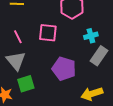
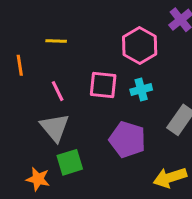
cyan cross: (91, 36) -> (141, 90), moved

